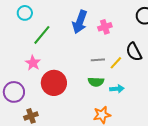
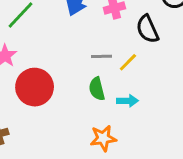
black semicircle: (134, 52) -> (148, 29), moved
green semicircle: (96, 82) -> (97, 89), turned 70

